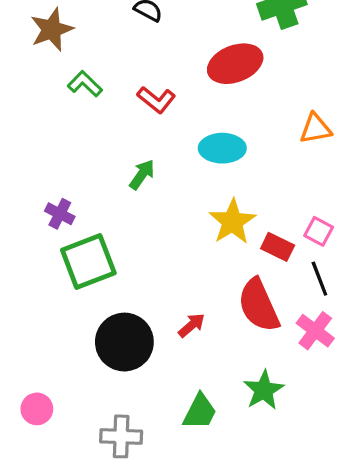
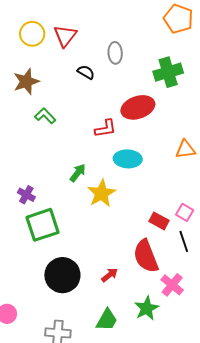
red L-shape: (156, 100) -> (106, 128), moved, turned -50
yellow star: (232, 222) -> (102, 193), moved
red arrow: (191, 325) -> (110, 275), moved
pink cross: (315, 331) -> (172, 285), moved

